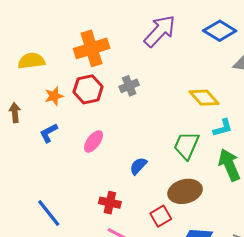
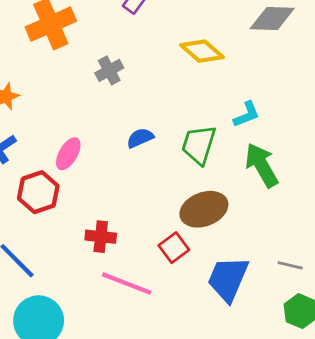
red hexagon: (88, 89) -> (38, 192), moved
yellow diamond: (204, 98) -> (202, 51), moved
blue semicircle: (138, 166) -> (140, 138), moved, turned 30

